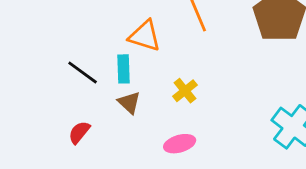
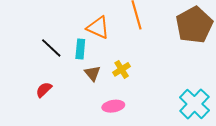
brown triangle: (129, 103) -> (92, 73), moved

